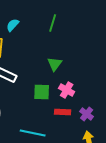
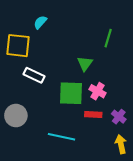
green line: (53, 23) -> (108, 38), moved
green square: (42, 92) -> (71, 93), size x1.4

